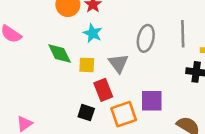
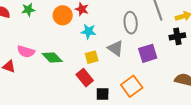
green diamond: (60, 54) -> (52, 57), moved
red rectangle: (103, 90) -> (85, 78), moved
purple square: (152, 101) -> (148, 53), moved

